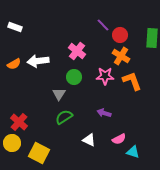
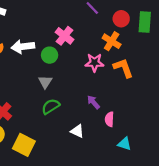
red circle: (120, 35) -> (121, 19), moved
green circle: (74, 77) -> (50, 55), moved
purple arrow: (104, 113) -> (93, 102), turned 32
pink semicircle: (119, 139) -> (109, 119), moved, turned 120

